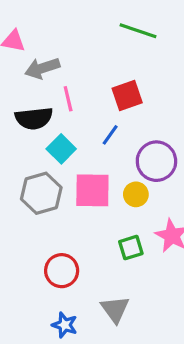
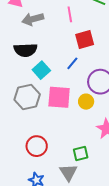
pink line: (68, 99) -> (70, 14), moved
green square: (131, 248) -> (81, 153), moved

